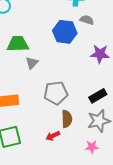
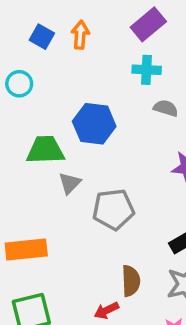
blue hexagon: (65, 32) -> (94, 124), moved
gray pentagon: (56, 93) -> (113, 209), moved

